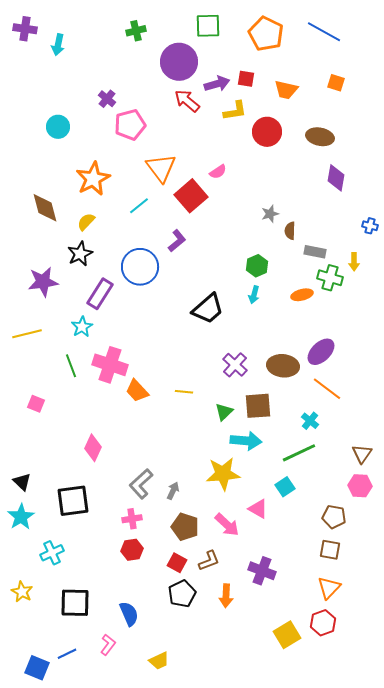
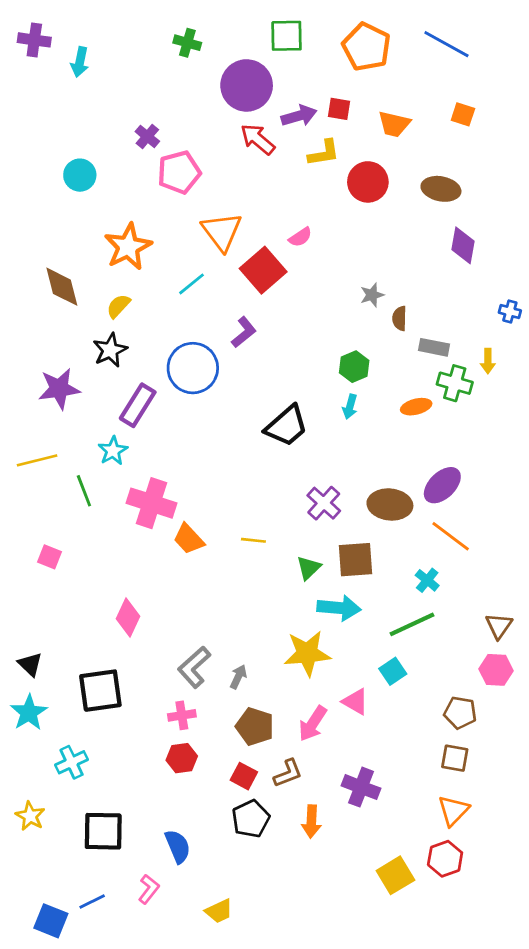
green cross: (136, 31) -> (187, 43), turned 30
green line: (71, 366) -> (84, 491), moved
pink arrow: (227, 525) -> (313, 724), turned 80

